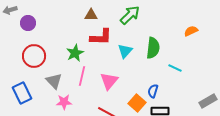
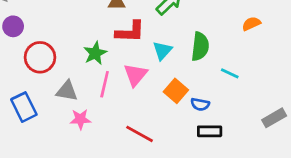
purple circle: (28, 23) -> (13, 26), moved
gray triangle: (54, 81) -> (67, 91), turned -36
pink triangle: (109, 81) -> (136, 75), moved
blue semicircle: (153, 91) -> (200, 104), turned -96
orange square: (137, 103) -> (176, 91), moved

